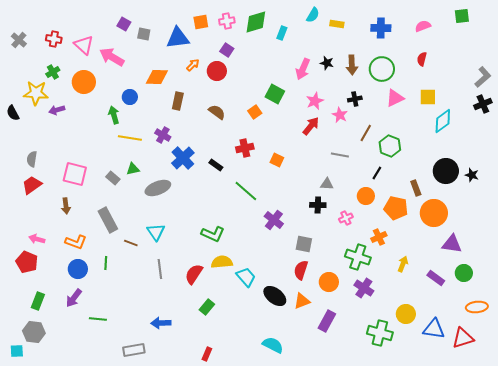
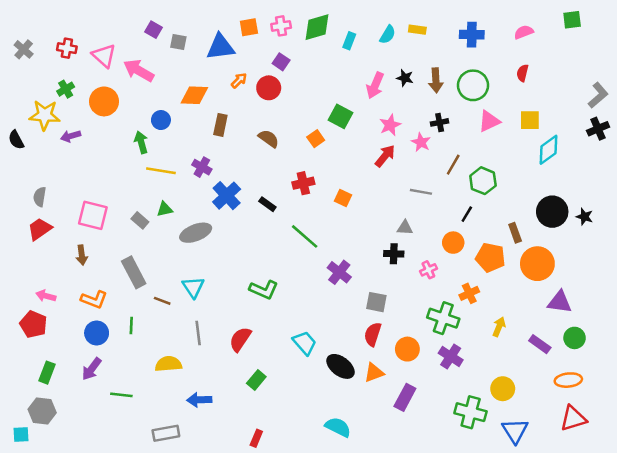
cyan semicircle: (313, 15) -> (388, 35), moved
yellow semicircle: (222, 262) -> (168, 364), moved
orange ellipse: (477, 307) -> (568, 380), moved
blue triangle: (434, 329) -> (515, 431), moved, turned 50

